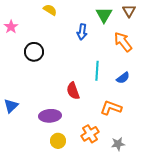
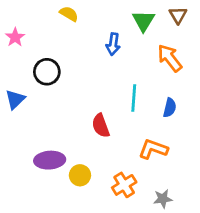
blue semicircle: (123, 78) -> (170, 108), turned -40
blue triangle: (11, 106) -> (15, 99), moved
purple ellipse: (50, 116) -> (50, 160), moved
yellow circle: (58, 141) -> (80, 175), moved

